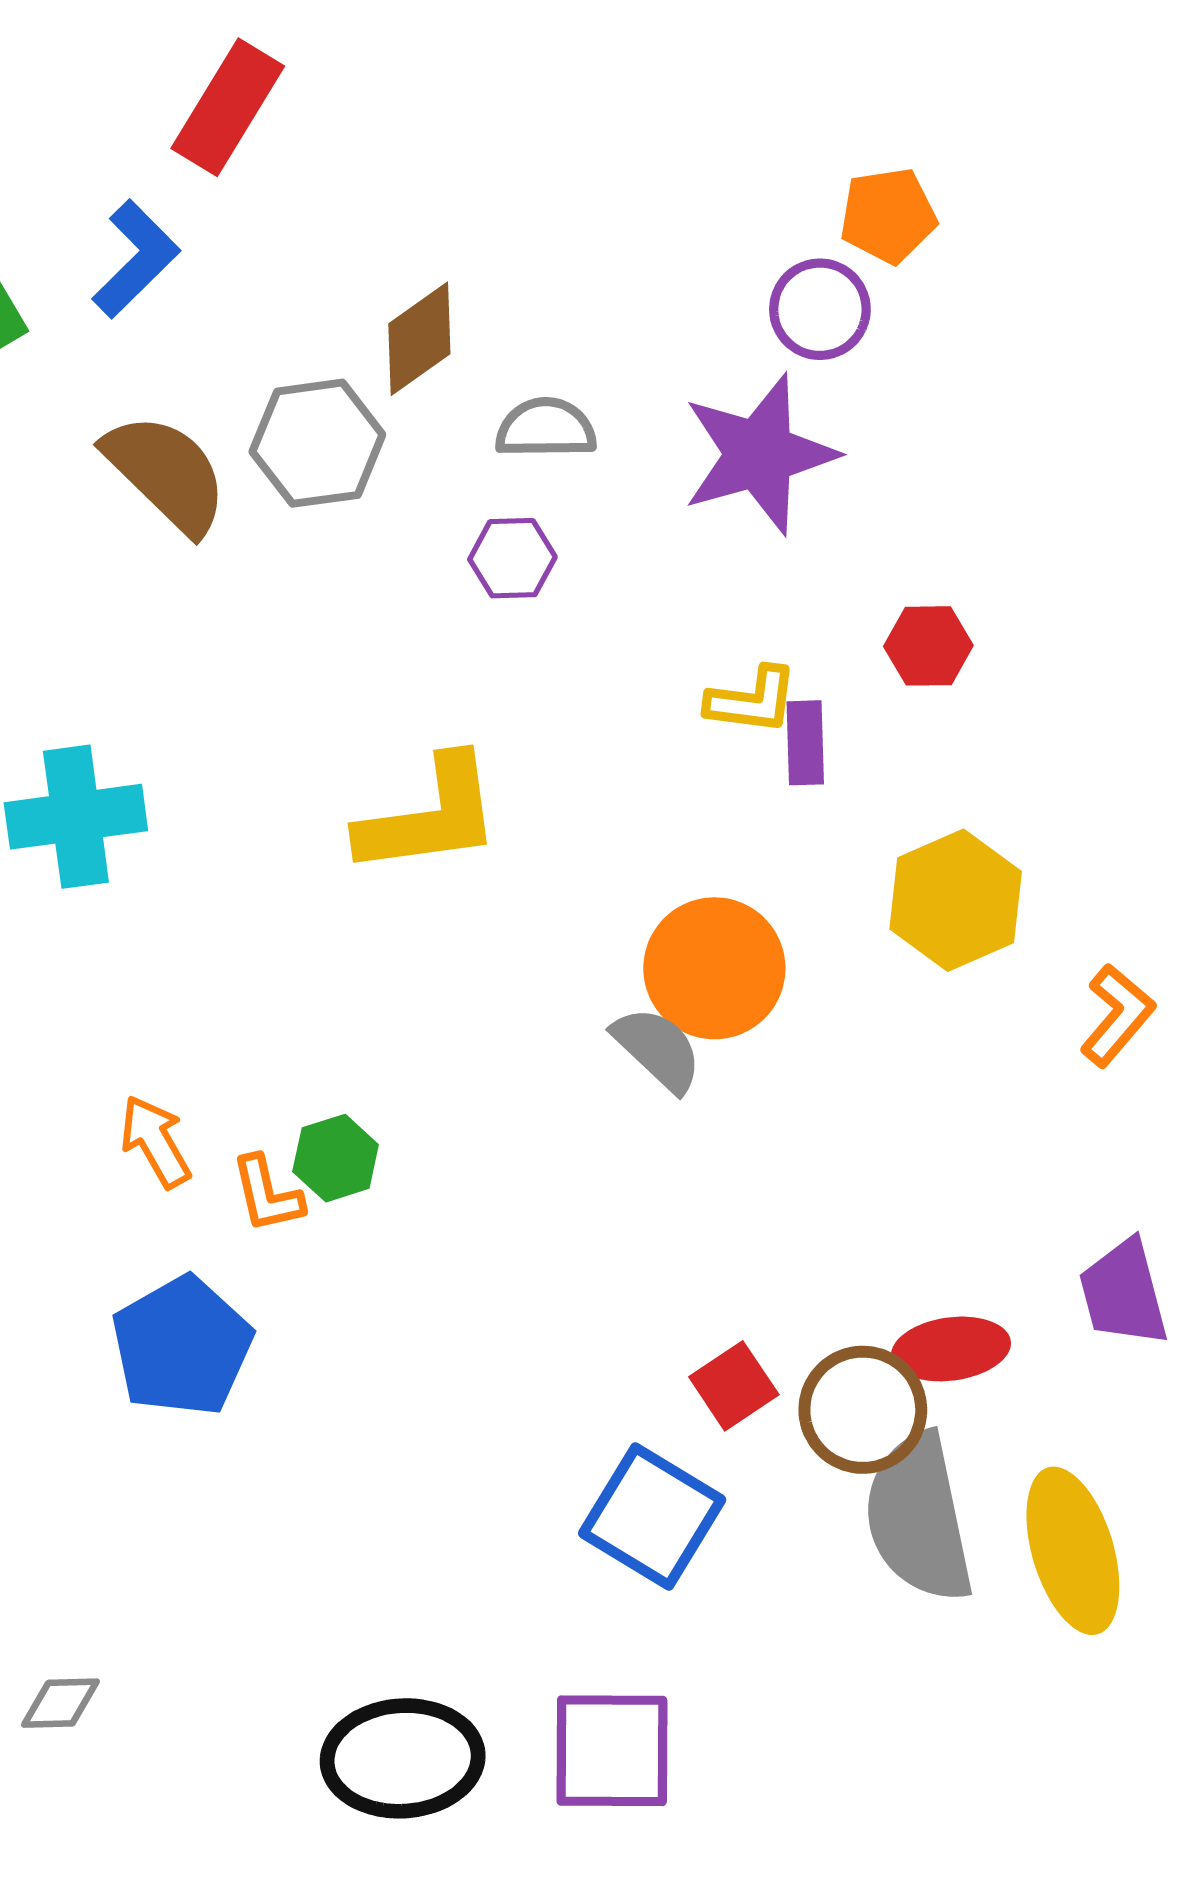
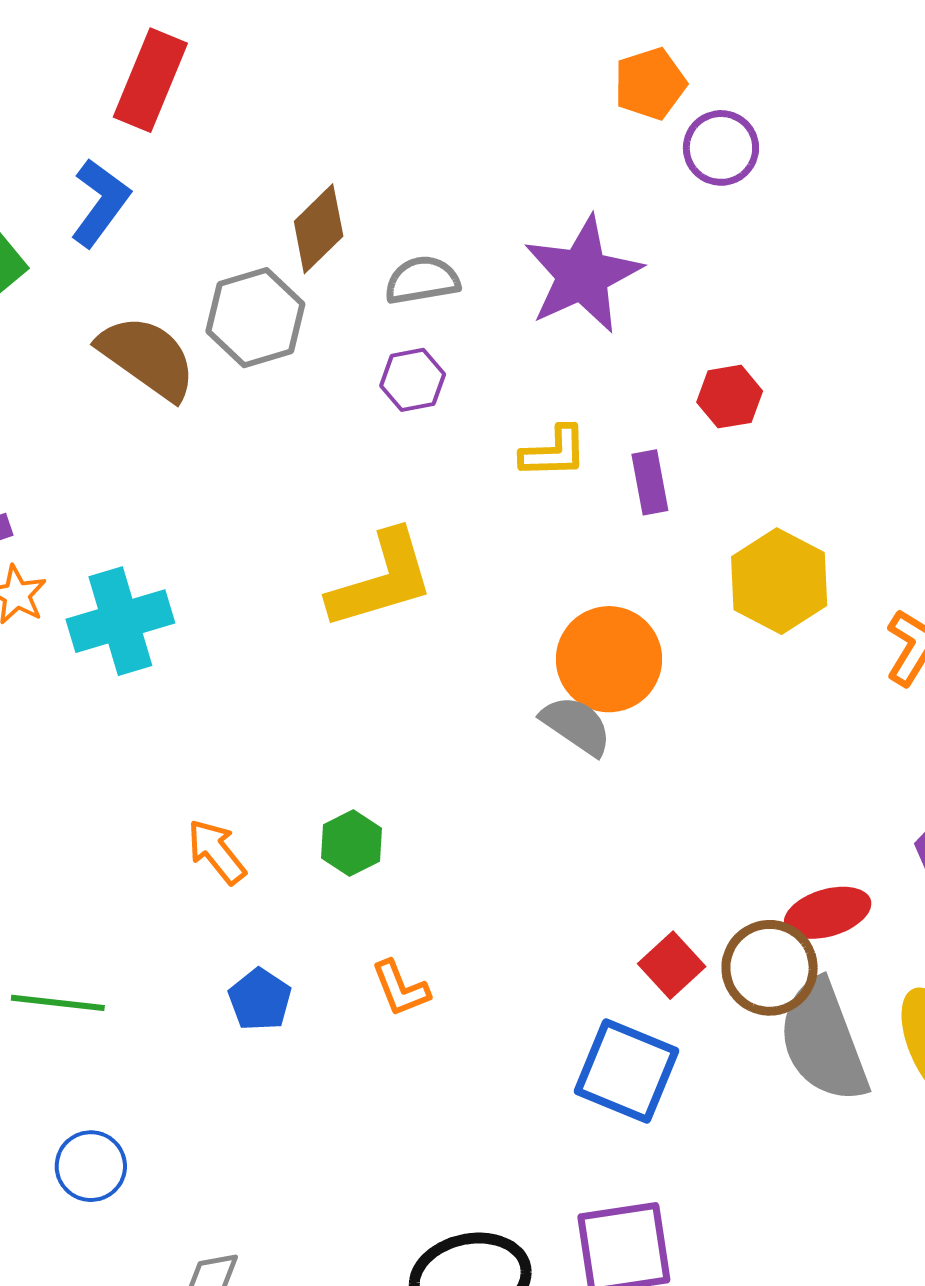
purple circle: (820, 309) -> (721, 148), moved
yellow L-shape: (752, 700) -> (554, 452), moved
orange L-shape: (267, 1194) -> (400, 988), moved
blue pentagon: (182, 1346) -> (260, 1000), size x0.6

